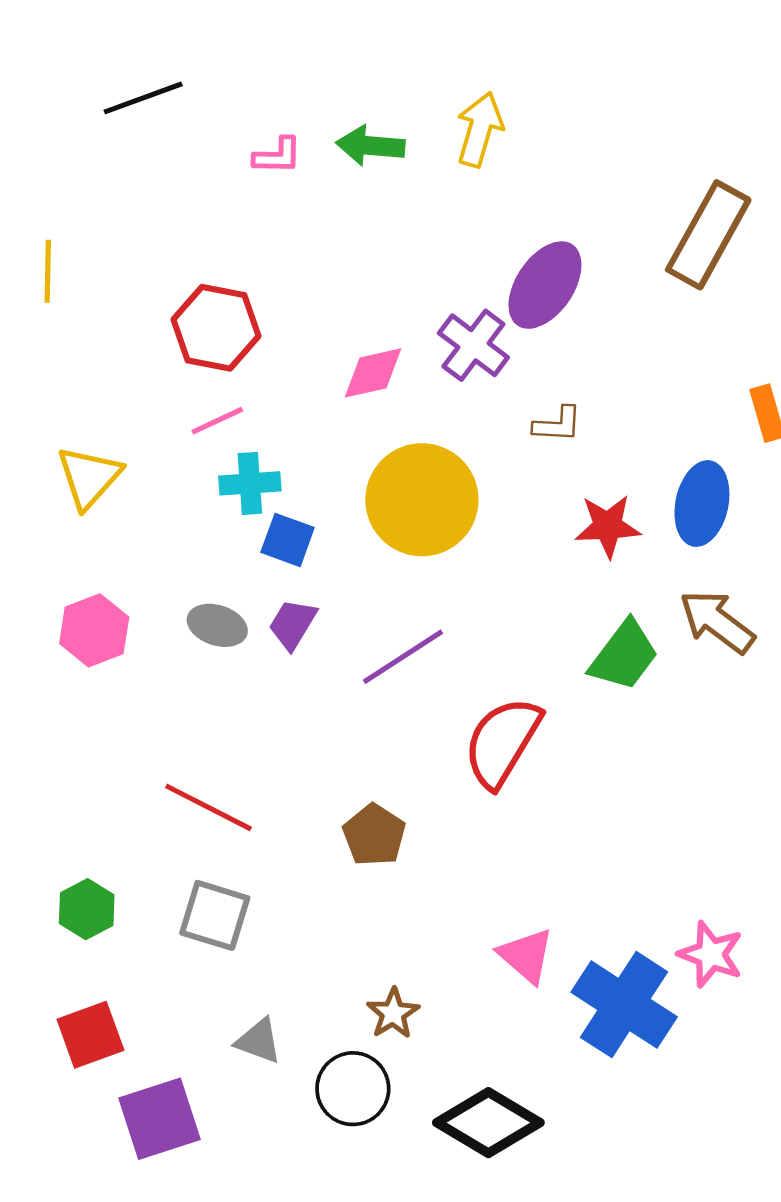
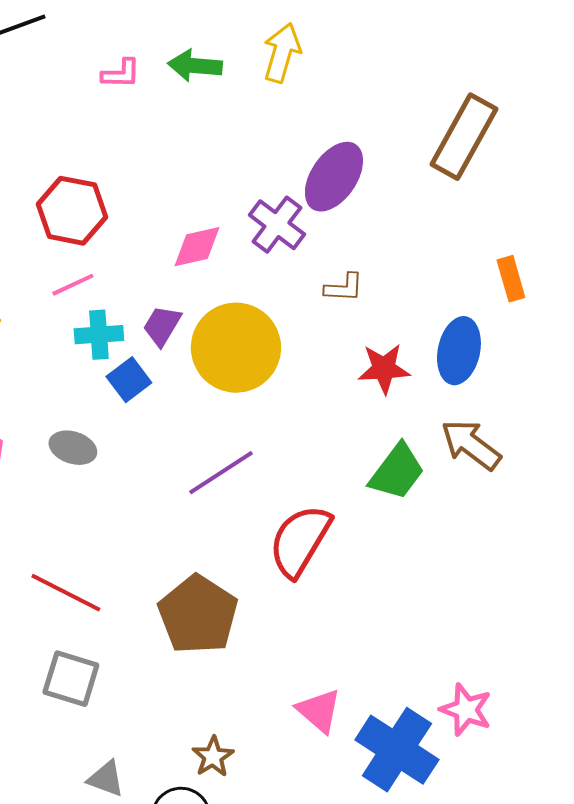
blue square: (288, 540) -> (129, 380), turned 33
purple trapezoid: (293, 624) -> (162, 326), moved
brown pentagon: (374, 835) -> (198, 615), size x1.6

